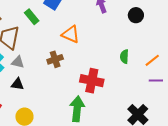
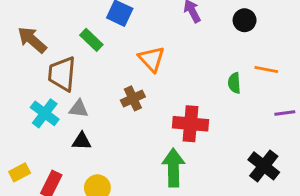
orange triangle: (71, 34) -> (152, 59), turned 30
orange line: (152, 60) -> (266, 70), moved, turned 56

